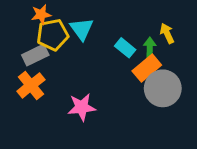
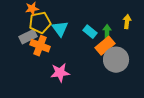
cyan triangle: (82, 29) -> (60, 29), moved
yellow arrow: (167, 33) -> (127, 22), moved, turned 32
orange cross: (31, 85) -> (40, 46), moved, turned -30

